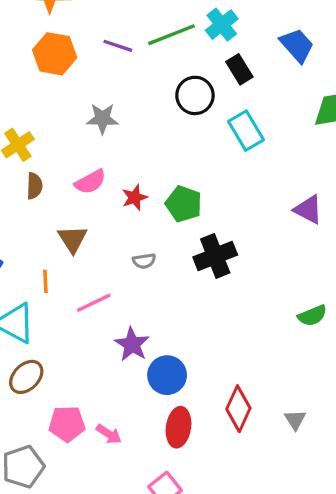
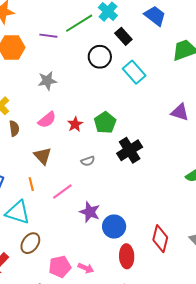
green pentagon: (184, 204) -> (105, 123), turned 30

